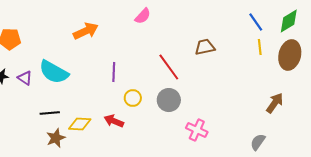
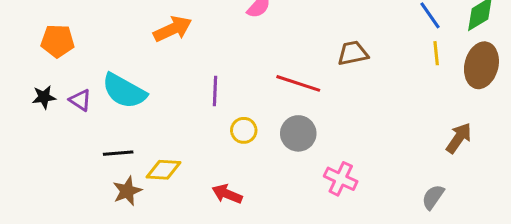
red line: (169, 67) -> (298, 83), turned -36
red arrow: (114, 121) -> (227, 194), moved

